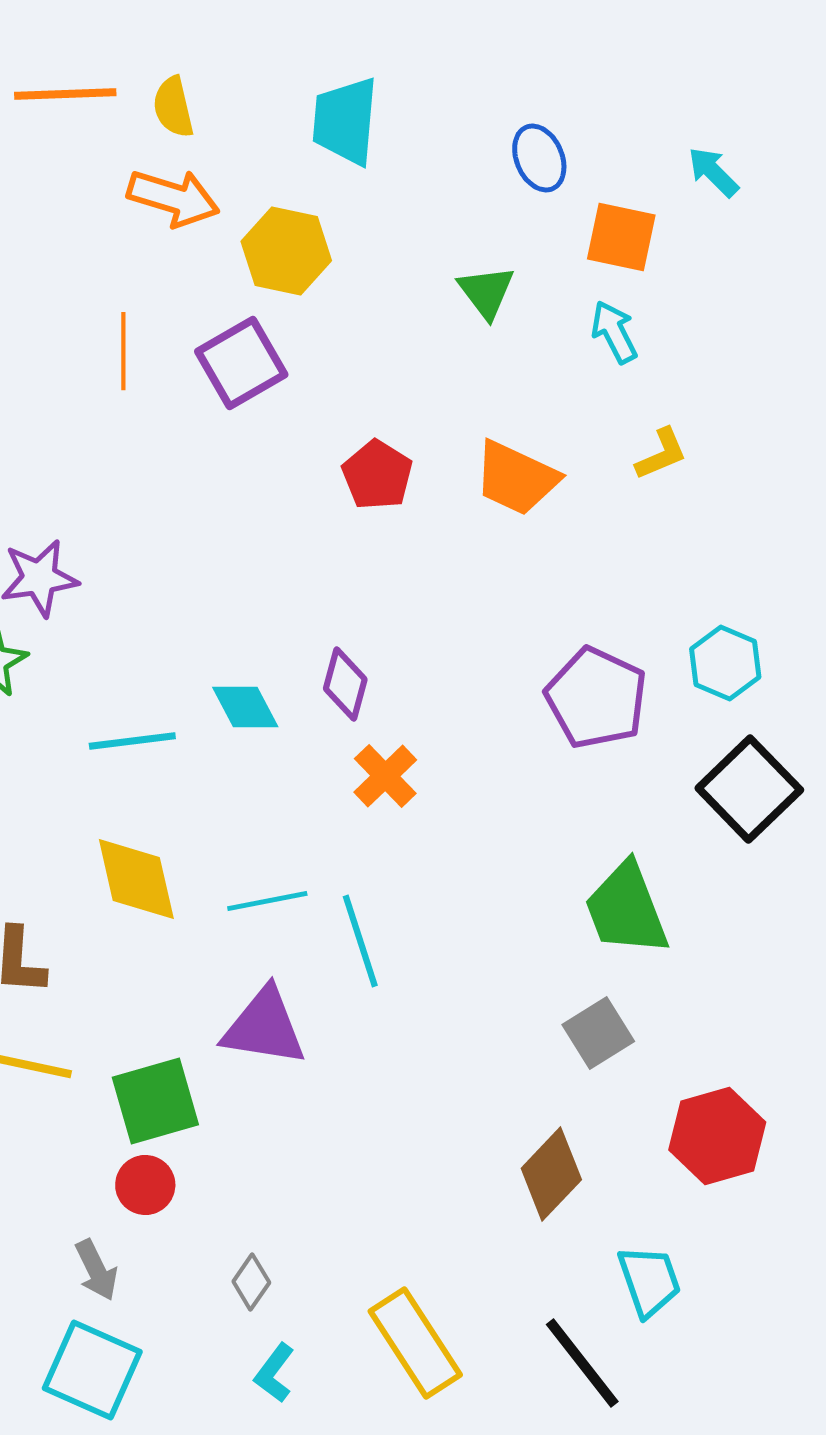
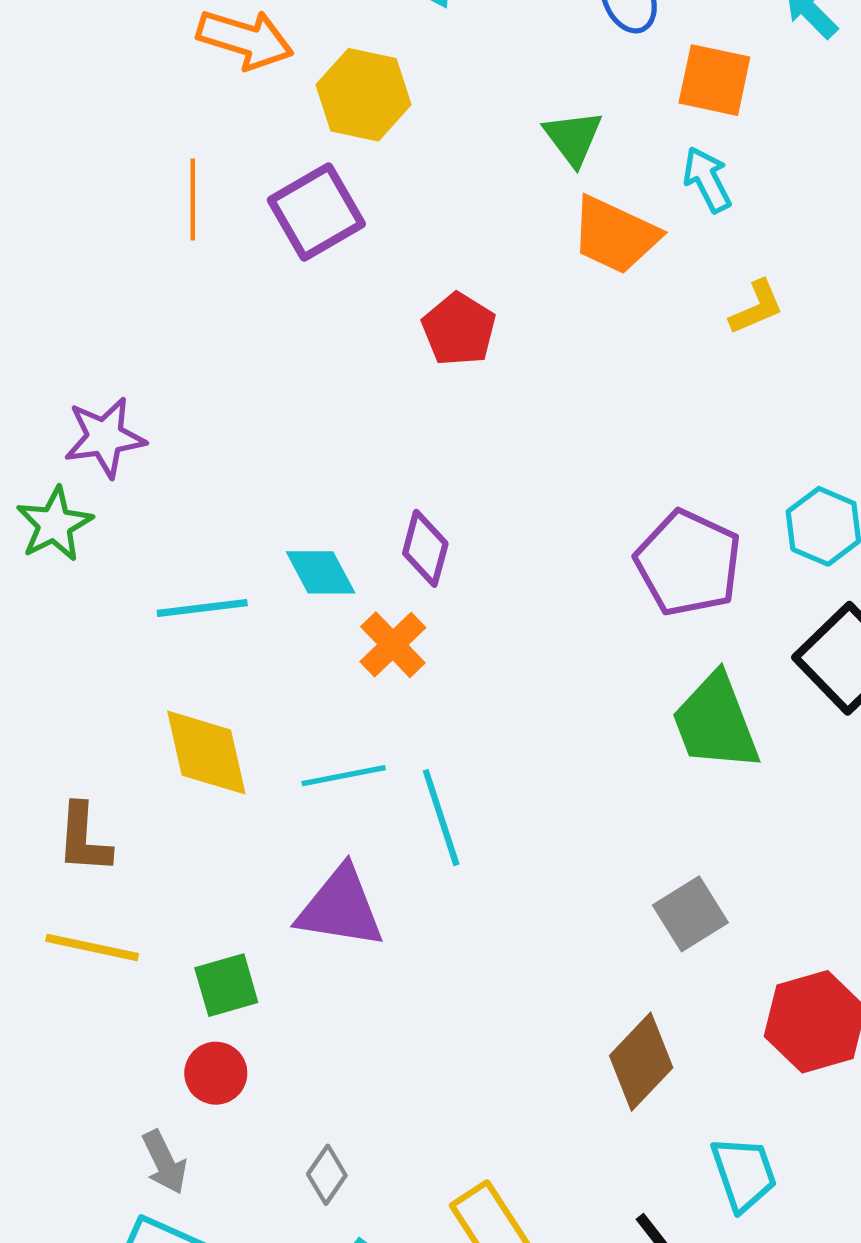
orange trapezoid: (516, 478) -> (615, 235), moved
orange cross: (385, 776) -> (393, 645), moved
green trapezoid: (626, 909) -> (716, 722), moved
green square: (155, 1101) -> (226, 985), size x0.7

